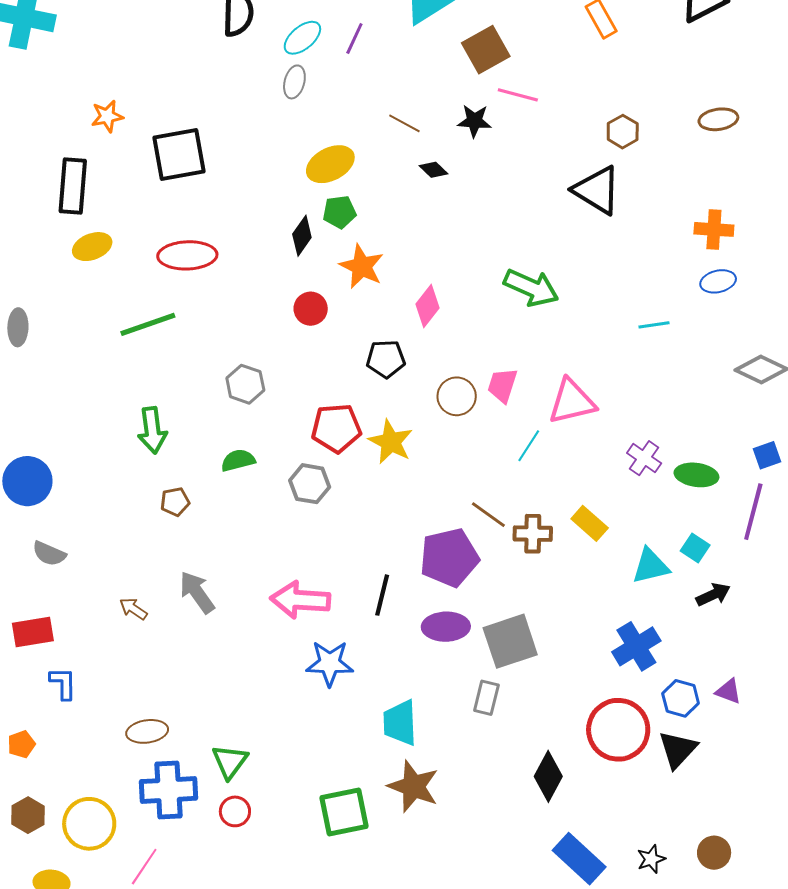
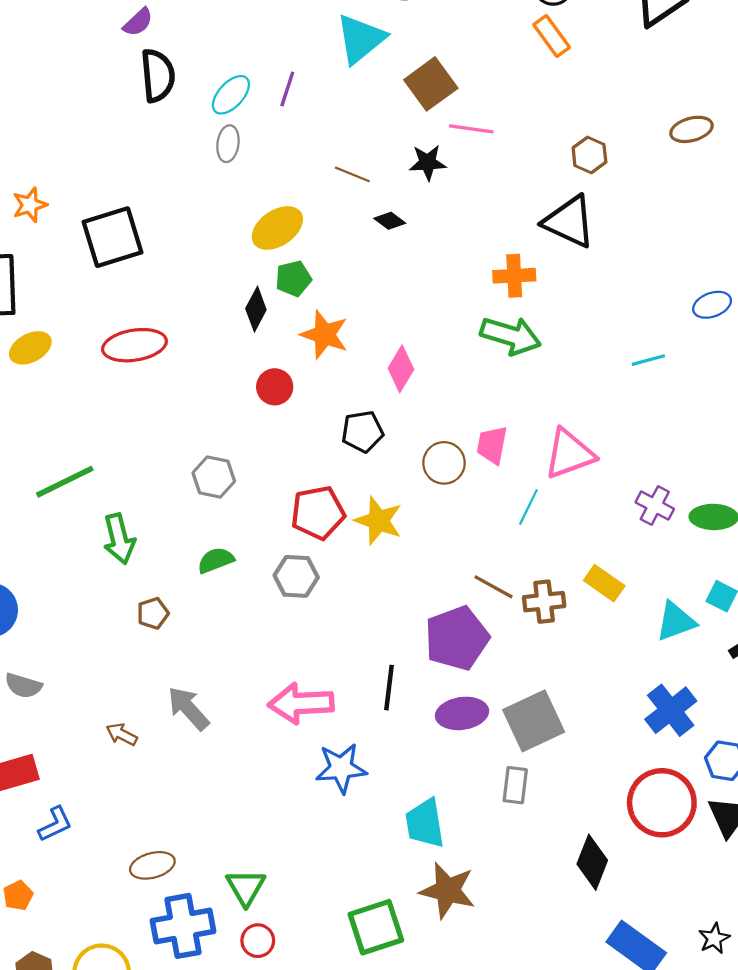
orange cross: (714, 229) -> (514, 276), moved
green line: (148, 324) -> (65, 482), moved
blue L-shape: (63, 683) -> (55, 824), turned 72

